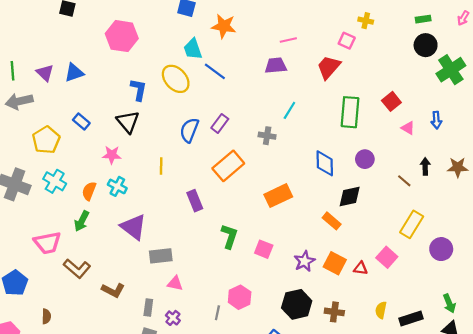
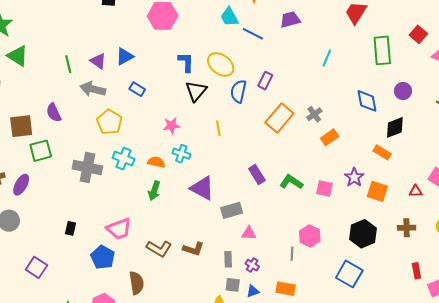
purple trapezoid: (276, 66) -> (290, 20), moved
yellow ellipse: (176, 79) -> (221, 64), moved
gray arrow: (19, 101) -> (93, 89), moved, turned 35
blue rectangle: (81, 121) -> (137, 89), moved
black triangle: (128, 122) -> (196, 91), moved, turned 30
gray cross: (267, 136) -> (314, 114), moved, turned -35
orange semicircle: (89, 191) -> (156, 162), turned 90
orange rectangle: (278, 196) -> (330, 137), size x0.7
purple rectangle: (195, 201) -> (257, 175), moved
green L-shape: (229, 236) -> (291, 182), turned -65
pink trapezoid: (47, 243) -> (119, 229), moved
purple star: (304, 261) -> (354, 177), moved
orange square: (335, 263) -> (377, 191), moved
brown L-shape: (77, 269) -> (159, 249), moved
brown cross: (334, 312) -> (407, 228), moved
brown semicircle: (46, 316) -> (137, 283), size x1.6

